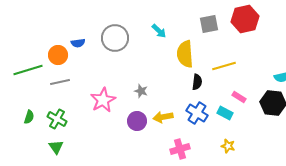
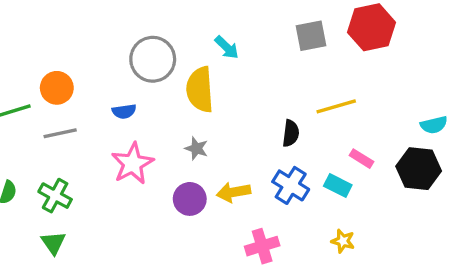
blue semicircle: (78, 43) -> (124, 111), moved
yellow semicircle: (185, 54) -> (200, 90), moved

